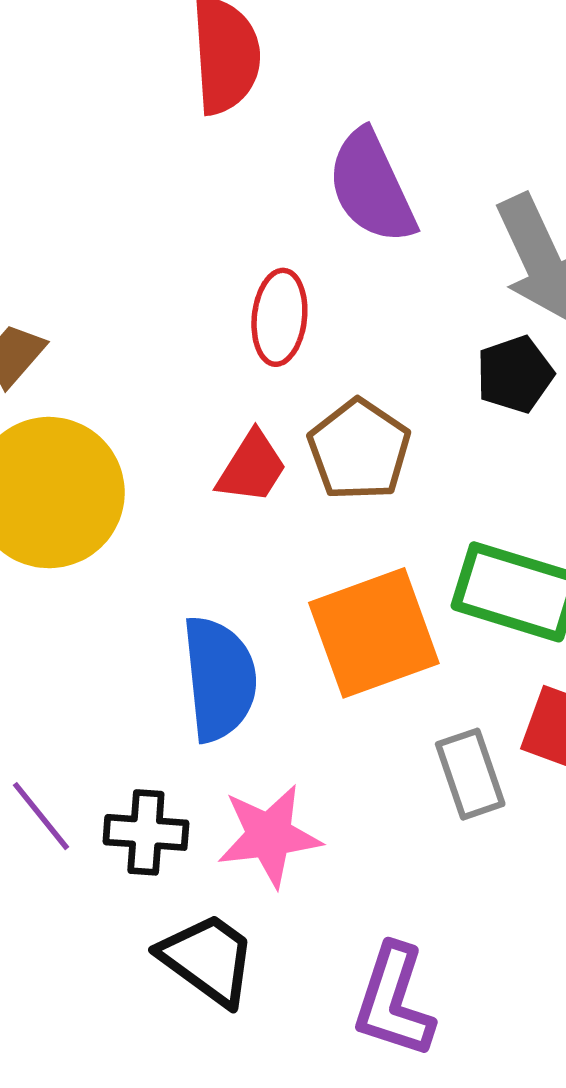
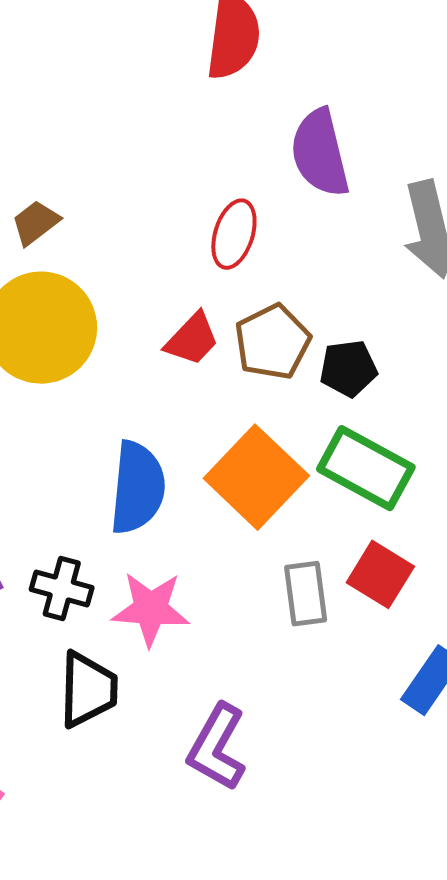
black pentagon: (515, 374) -> (348, 368), moved
orange square: (374, 633) -> (256, 477), turned -38
black trapezoid: (208, 959) -> (88, 690), turned 44

